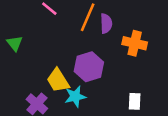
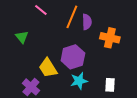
green triangle: (15, 43) -> (22, 37), moved
cyan star: (75, 96) -> (79, 81), moved

